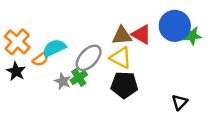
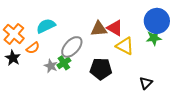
blue circle: (175, 26) -> (157, 21), moved
green star: (192, 36) -> (154, 38), moved
cyan semicircle: (54, 48) -> (46, 26), moved
yellow triangle: (121, 58) -> (125, 46), moved

